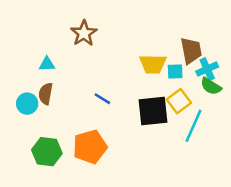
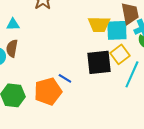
cyan square: (175, 72) -> (117, 30), size x1.6
blue line: (102, 99) -> (65, 78), moved

